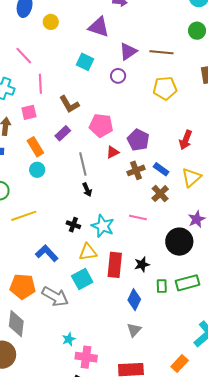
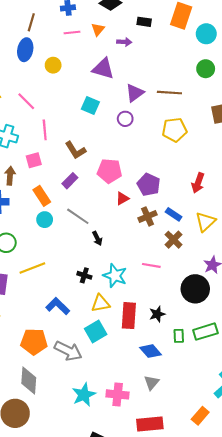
gray line: (83, 164) -> (78, 216), moved, turned -40
blue diamond: (134, 300) -> (151, 351), turned -65
cyan star: (69, 339) -> (84, 395), size x1.6
pink cross: (86, 357) -> (118, 394), moved

